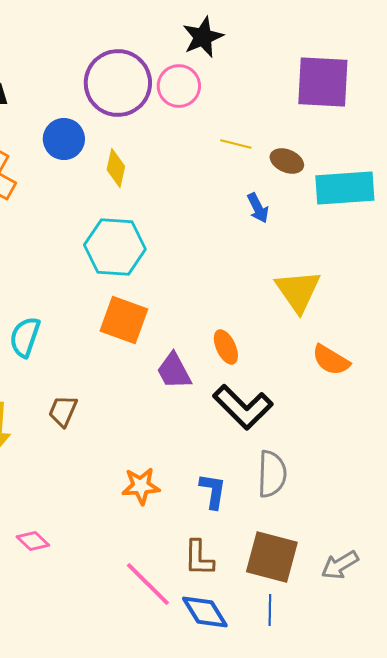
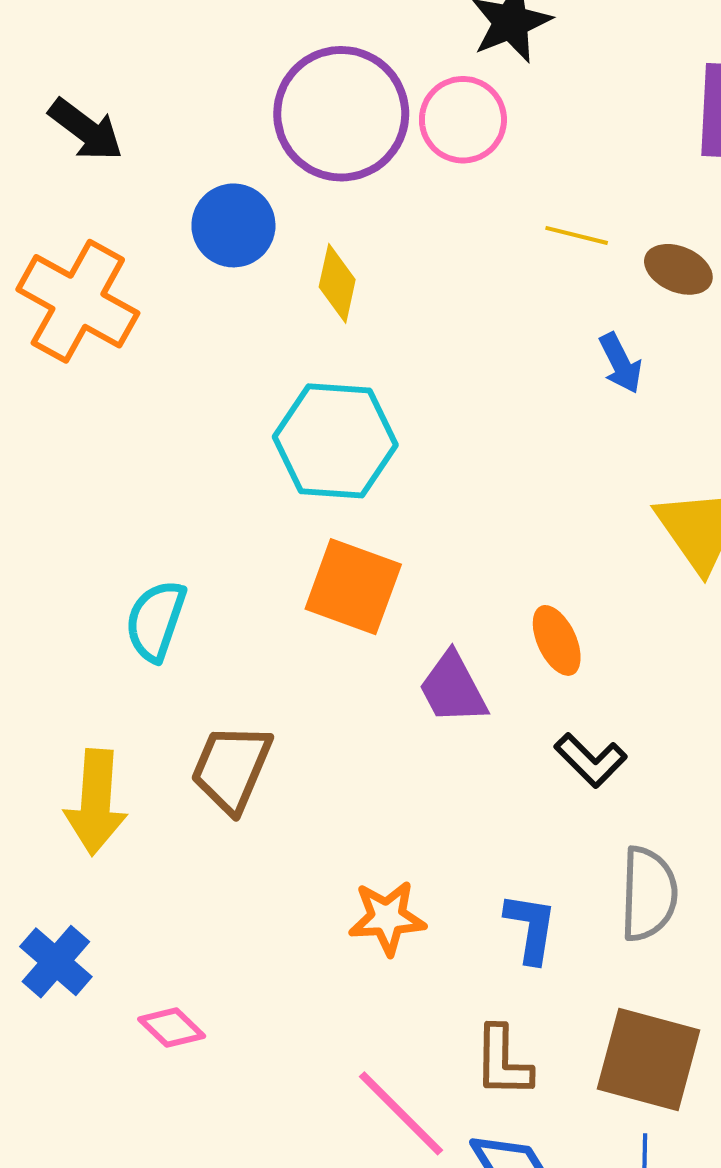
black L-shape: (243, 407) -> (591, 760), size x0.6
brown trapezoid: (63, 411) -> (231, 768), size x1.4

